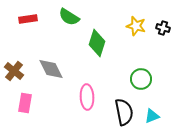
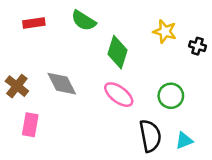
black cross: (163, 28) -> (198, 46), moved
pink ellipse: (87, 97) -> (119, 95), moved, turned -50

